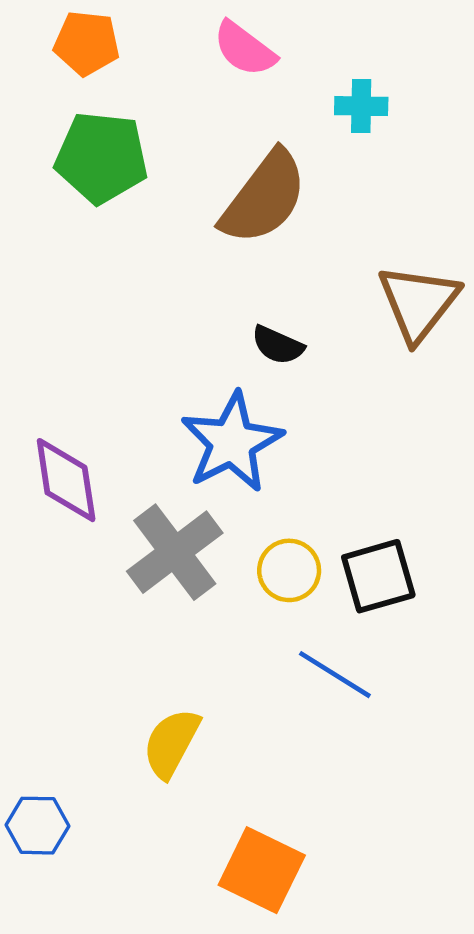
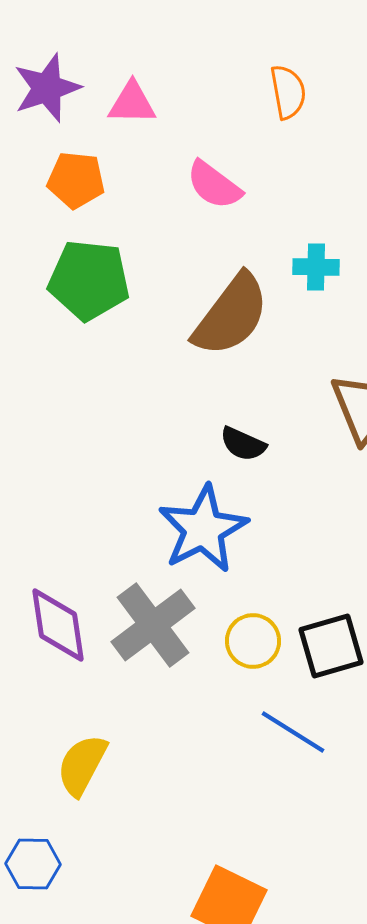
cyan cross: (361, 106) -> (316, 267), moved
purple diamond: (66, 480) -> (58, 625), moved
yellow semicircle: (171, 743) -> (82, 765), moved

